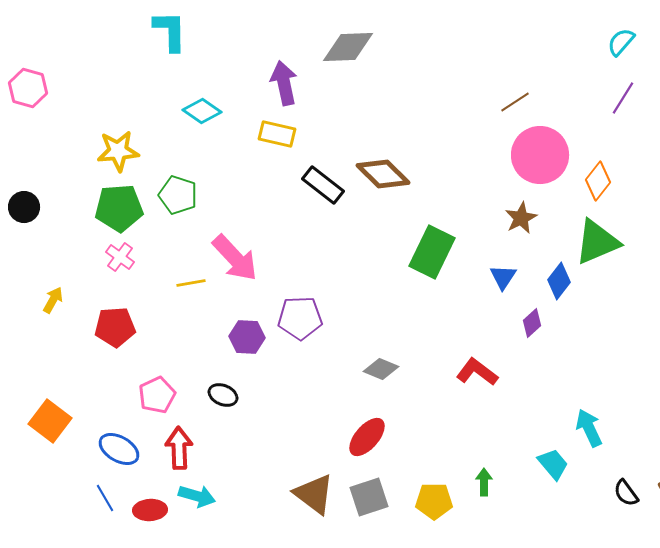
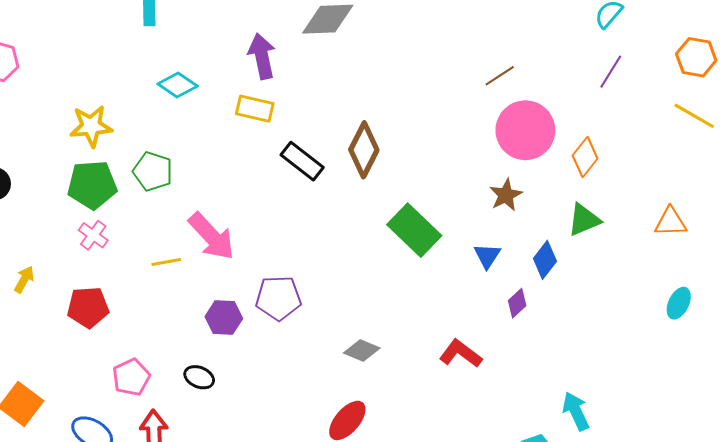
brown diamond: (383, 174) -> (364, 150), turned 72
green triangle: (597, 242) -> (584, 220), size x0.7
green rectangle: (432, 252) -> (414, 230), turned -72

